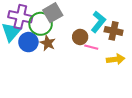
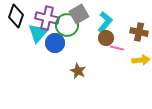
cyan L-shape: (98, 22) -> (105, 22), moved
brown star: (48, 43) -> (78, 71), moved

